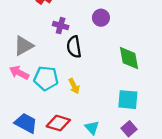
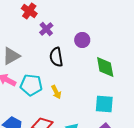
purple circle: (101, 18) -> (82, 40), moved
purple cross: (61, 26) -> (46, 29), moved, turned 32

